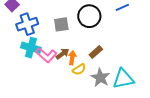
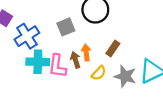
brown arrow: (63, 54) -> (75, 60), turned -56
pink L-shape: (46, 55) -> (57, 66), turned 70
orange arrow: (72, 58) -> (86, 52), moved

